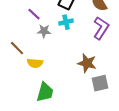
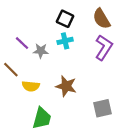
purple line: (34, 14) -> (22, 43), moved
brown star: (87, 63) -> (66, 86), moved

